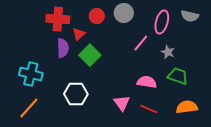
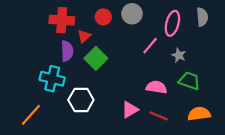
gray semicircle: (190, 16) -> (202, 17), turned -108
cyan cross: (31, 74) -> (52, 79), moved
pink triangle: (122, 103) -> (130, 110), turned 36

